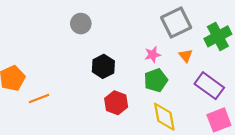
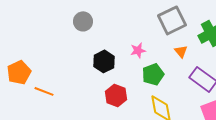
pink star: (153, 55) -> (138, 50), moved
orange line: (39, 99) -> (44, 91), turned 42

